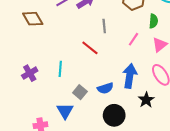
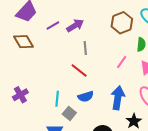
gray line: (104, 26) -> (85, 48), moved
cyan line: (60, 69) -> (57, 99), moved
blue semicircle: (105, 88) -> (86, 97), moved

